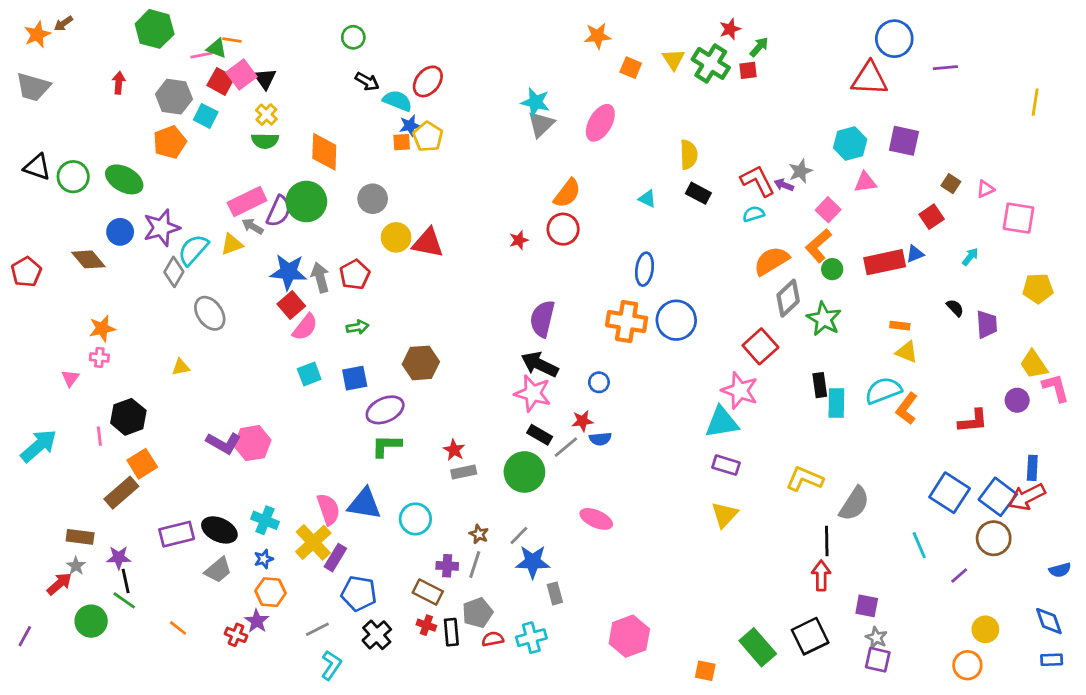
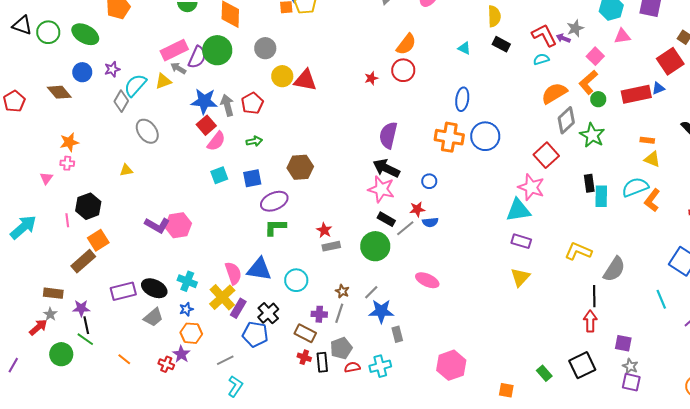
red square: (932, 217) -> (670, 61), size x1.5
purple star: (161, 228) -> (112, 69), size x0.6
black cross: (377, 635) -> (268, 313), moved
green rectangle: (758, 647) -> (544, 373), size x0.6

